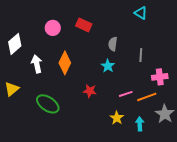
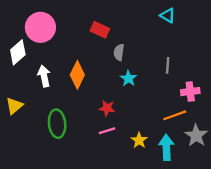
pink circle: (53, 28) -> (40, 27), moved, size x1.6
gray semicircle: (113, 44) -> (119, 52), moved
pink line: (126, 94) -> (107, 131), moved
green ellipse: (48, 104) -> (57, 124), turned 50
cyan arrow: (140, 124) -> (166, 147), size x1.5

